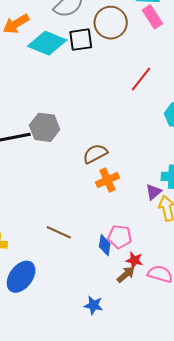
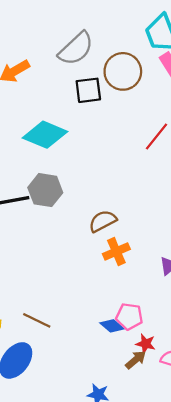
cyan diamond: (47, 43) -> (45, 135), moved
brown line: (59, 232) -> (37, 320), moved
blue diamond: (105, 245) -> (112, 326), turned -60

